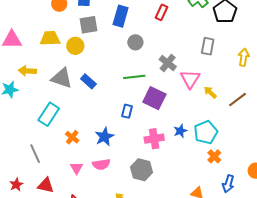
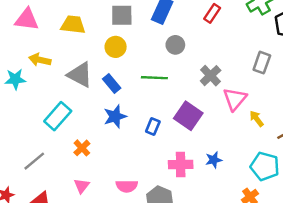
yellow circle: (75, 46) -> (116, 47), moved
green line: (134, 77) -> (154, 78), moved
cyan pentagon: (206, 132) -> (265, 166), moved, turned 30
blue star: (104, 137) -> (115, 116), moved
gray line: (35, 154) -> (34, 161), turned 66
pink semicircle: (101, 164) -> (127, 186), moved

